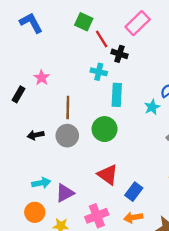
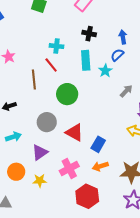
red line: (102, 39) -> (51, 65), moved
black cross: (119, 54) -> (89, 34), moved
cyan rectangle: (117, 95) -> (86, 60), moved
gray circle: (67, 136) -> (47, 122), moved
cyan arrow: (41, 183) -> (13, 137), moved

